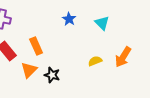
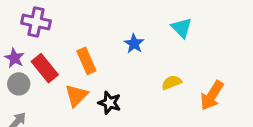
blue star: (69, 19) -> (134, 44), moved
orange arrow: (123, 57) -> (212, 95), moved

